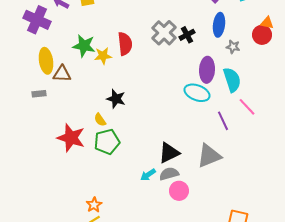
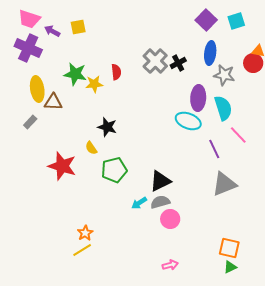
red semicircle: (125, 44) -> (116, 72), size x0.7
gray star: (233, 47) -> (224, 75), size x1.5
gray rectangle: (39, 94) -> (30, 122), turned -40
green pentagon: (107, 142) -> (114, 170), moved
gray triangle: (209, 156) -> (224, 184), moved

